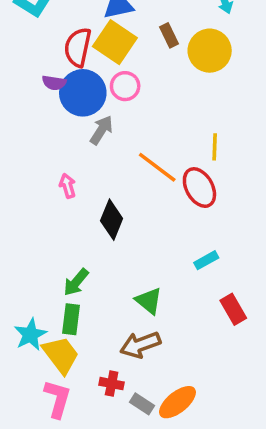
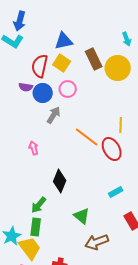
brown rectangle: (169, 35) -> (94, 59), size x1.5
yellow square: (115, 42) -> (62, 63), size x0.7
blue circle: (83, 93) -> (43, 93), size x0.7
black diamond: (112, 220) -> (60, 181), moved
brown arrow: (140, 345) -> (97, 242), moved

